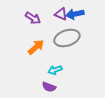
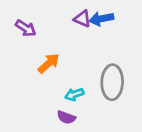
purple arrow: (33, 18) -> (26, 28), moved
gray ellipse: (67, 38) -> (112, 82), moved, turned -70

